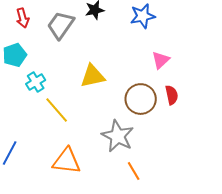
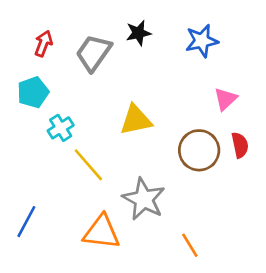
red arrow: (23, 18) -> (44, 44), turned -144
gray star: (118, 136) -> (144, 199), moved

